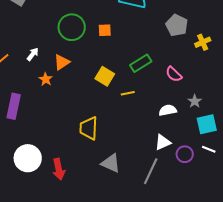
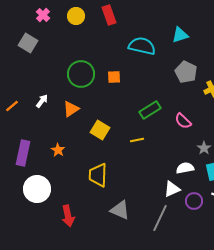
yellow square: (105, 76) -> (100, 130), moved
orange star: (46, 79) -> (58, 150), moved
white semicircle: (168, 110) -> (185, 168), moved
white circle: (28, 158) -> (37, 189), moved

